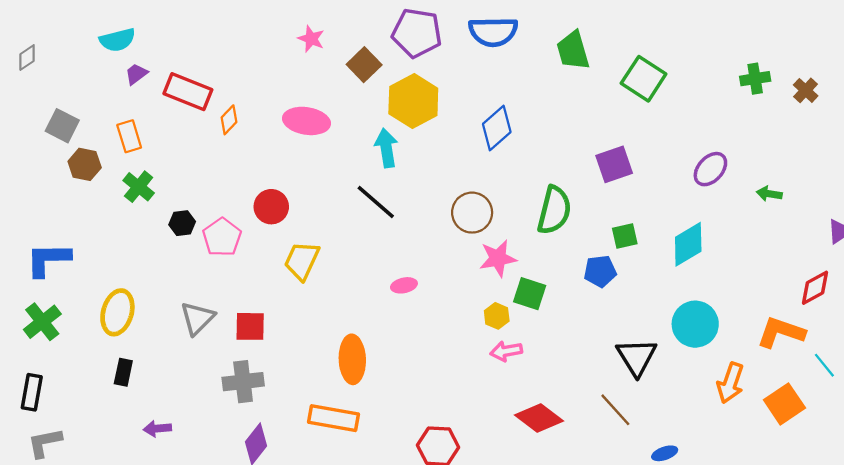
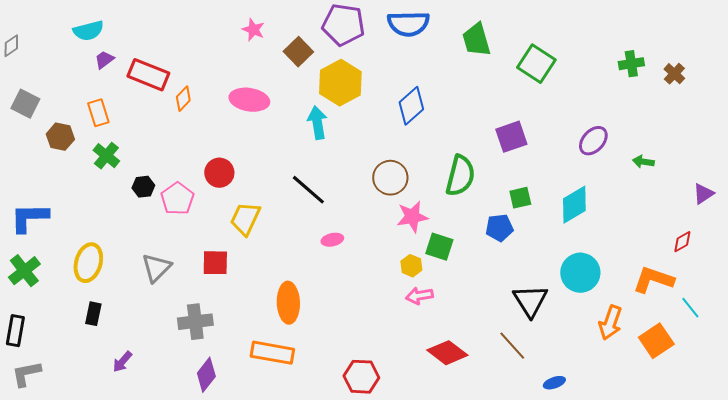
gray square: (62, 126) -> (25, 104), moved
black line: (376, 202) -> (308, 190), moved
red diamond: (815, 288) -> (682, 242), size x0.7
red square: (250, 326) -> (215, 263), moved
purple arrow: (157, 429) -> (122, 362), turned -45

